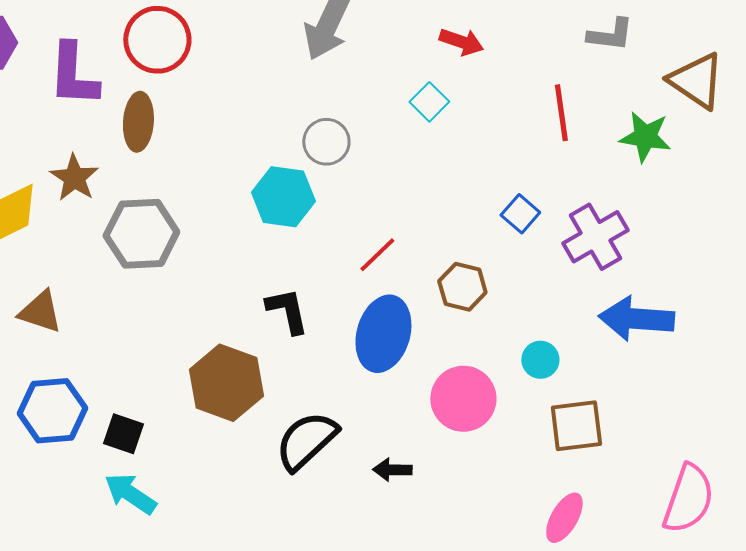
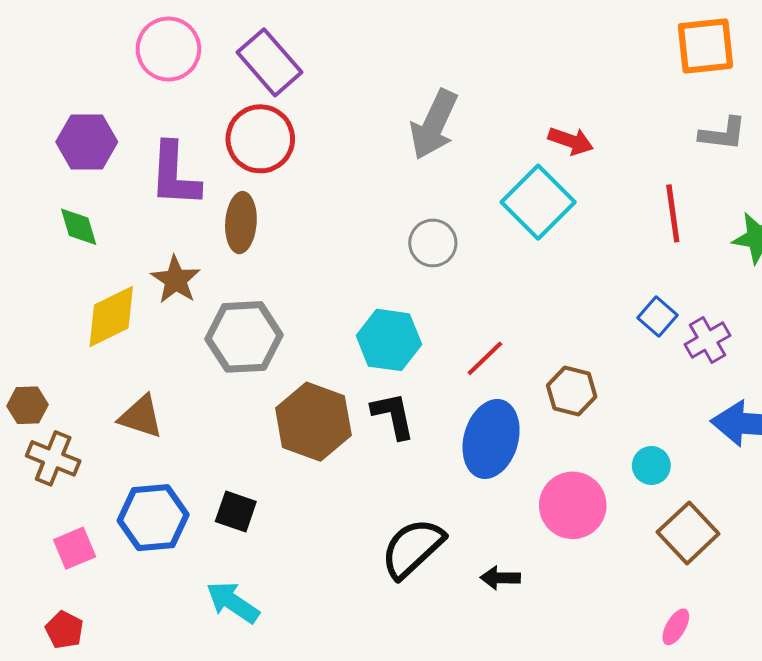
cyan square: (429, 102) -> (538, 202), size x1.8
cyan hexagon: (283, 197) -> (389, 340), moved
blue square: (520, 214) -> (657, 316), moved
purple cross: (595, 237) -> (707, 340), size x0.7
brown hexagon: (226, 383) -> (313, 422), moved
brown square: (576, 426) -> (688, 533), turned -36
black square: (123, 434) -> (236, 511), moved
pink ellipse: (564, 518) -> (676, 627), size x0.7

